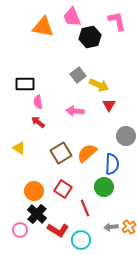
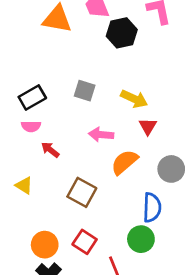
gray square: (78, 75) -> (85, 91), moved, turned -35
black rectangle: (25, 84) -> (32, 97), turned -30
pink semicircle: (38, 102) -> (31, 126), moved, turned -80
brown square: (61, 153) -> (82, 192), turned -30
orange semicircle: (87, 153) -> (124, 162), moved

